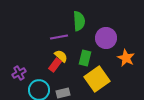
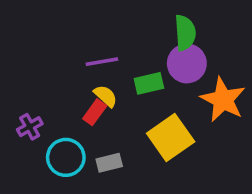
green semicircle: (79, 21) -> (185, 33), moved
green rectangle: (85, 58) -> (149, 83), moved, turned 63
orange star: (126, 58) -> (223, 100), size x1.4

